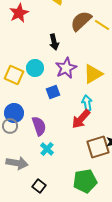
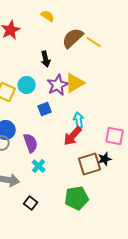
yellow triangle: (93, 74) -> (75, 83), moved

